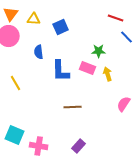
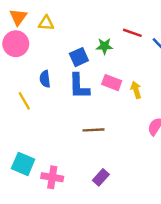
red line: (116, 18) -> (132, 33), moved
blue square: (61, 27) -> (79, 57), moved
green star: (99, 51) -> (104, 46), moved
blue semicircle: (39, 52) -> (45, 79), moved

